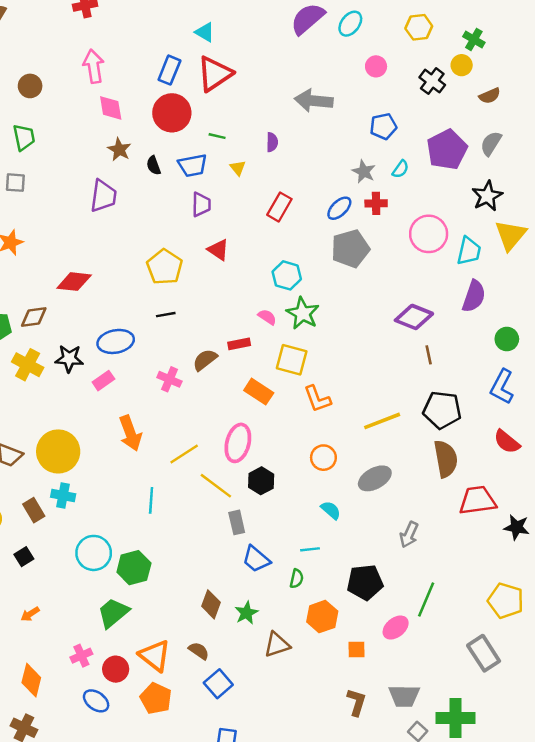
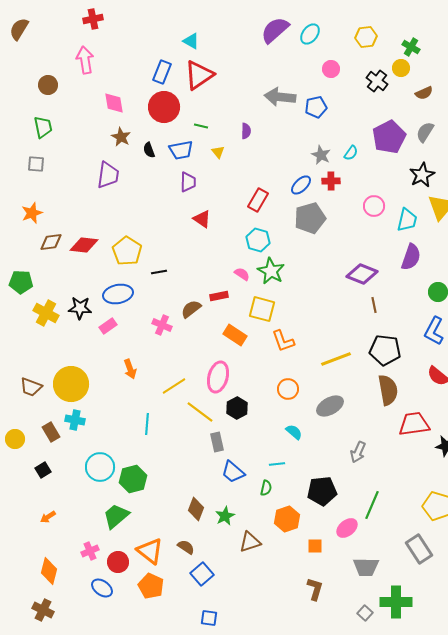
pink arrow: (94, 66) -> (85, 60), moved
blue pentagon: (383, 126) -> (316, 107), moved
red rectangle: (279, 207) -> (258, 200), moved
pink circle: (429, 234) -> (374, 206), size x0.7
yellow pentagon: (165, 267) -> (127, 251), moved
brown diamond: (34, 317) -> (51, 242), moved
orange arrow: (130, 433) -> (130, 369), size x0.7
gray trapezoid: (404, 696) -> (366, 567), moved

